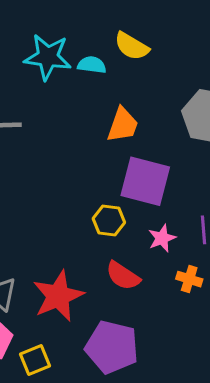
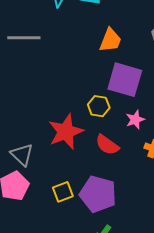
red star: (58, 296) -> (66, 132), moved
yellow square: (35, 360) -> (63, 192), moved

